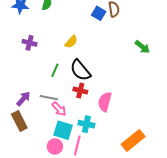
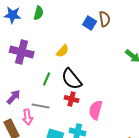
purple cross: (29, 43) -> (22, 52), size x1.6
purple arrow: (23, 99) -> (14, 97), moved
pink arrow: (59, 109) -> (28, 117), moved, turned 35

